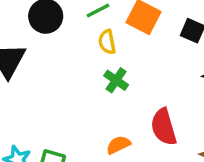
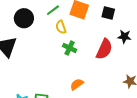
red semicircle: (164, 127) -> (104, 49), moved, turned -130

